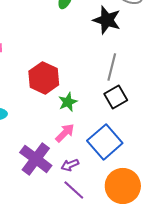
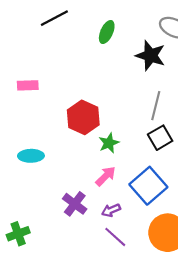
purple cross: (36, 159) -> (75, 204), size x0.7

